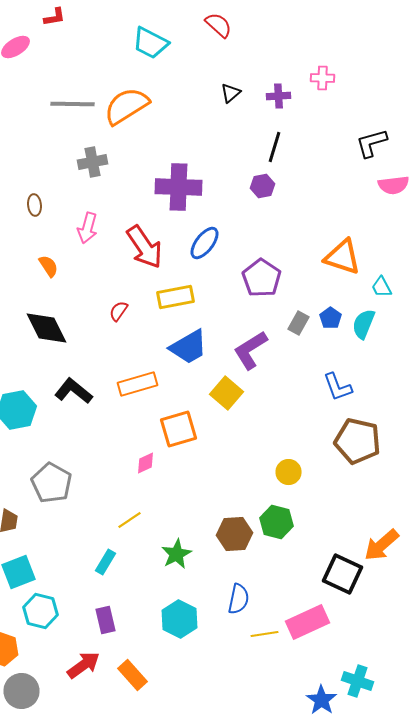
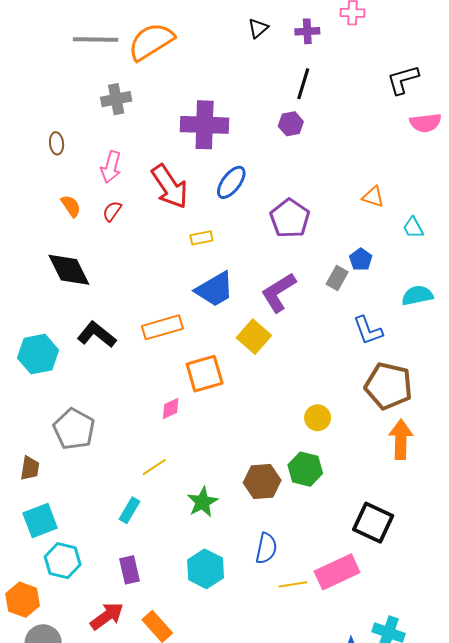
orange triangle: (342, 257) -> (373, 197), size x0.6
yellow rectangle: (176, 297) -> (201, 238), size x0.6
red semicircle: (118, 311) -> (112, 211), moved
gray rectangle: (298, 323) -> (337, 278), moved
cyan semicircle: (364, 324) -> (417, 295), moved, turned 56
orange arrow: (382, 545) -> (401, 439), moved, turned 132

